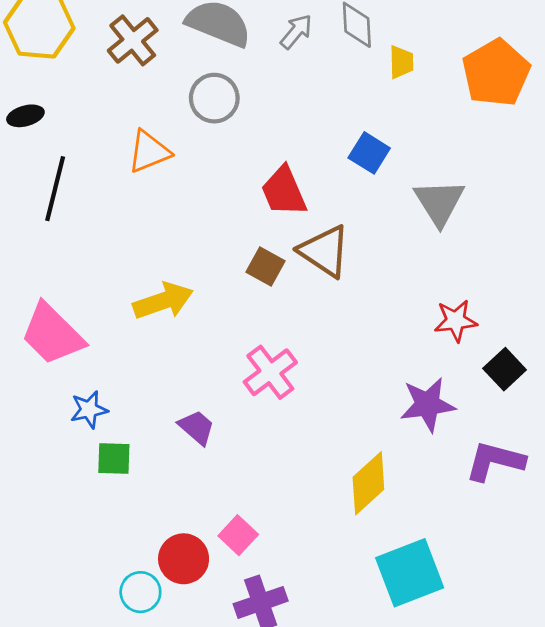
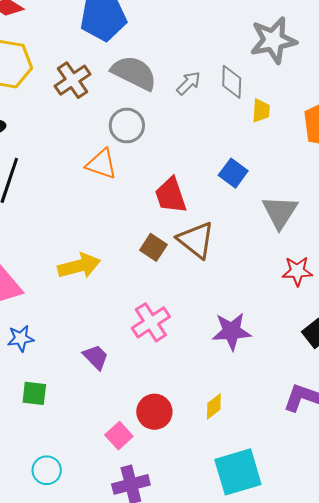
orange triangle: (149, 152) -> (101, 164), moved, turned 36
red star: (456, 321) -> (297, 271), moved
purple star: (428, 404) -> (231, 331), moved
green square: (114, 458) -> (34, 393), moved
yellow diamond: (368, 483) -> (214, 406), size x0.6
red circle: (184, 559) -> (154, 412), moved

